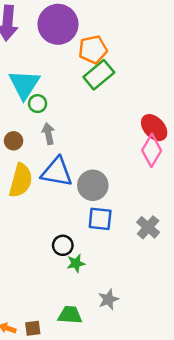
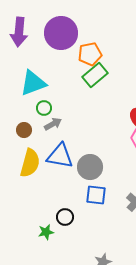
cyan triangle: (24, 84) -> (33, 83), turned 36
green circle: (38, 104) -> (44, 108), moved
gray arrow: (48, 134) -> (53, 124), turned 72
green star: (76, 263) -> (46, 232), moved

